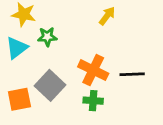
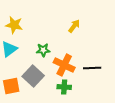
green star: (47, 37) -> (43, 50), moved

